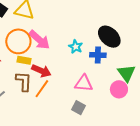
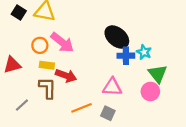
black ellipse: (109, 37) -> (117, 37), moved
orange circle: (18, 41) -> (40, 45), size x0.6
cyan star: (76, 47) -> (144, 52), moved
orange line: (42, 89) -> (82, 108), moved, turned 36

